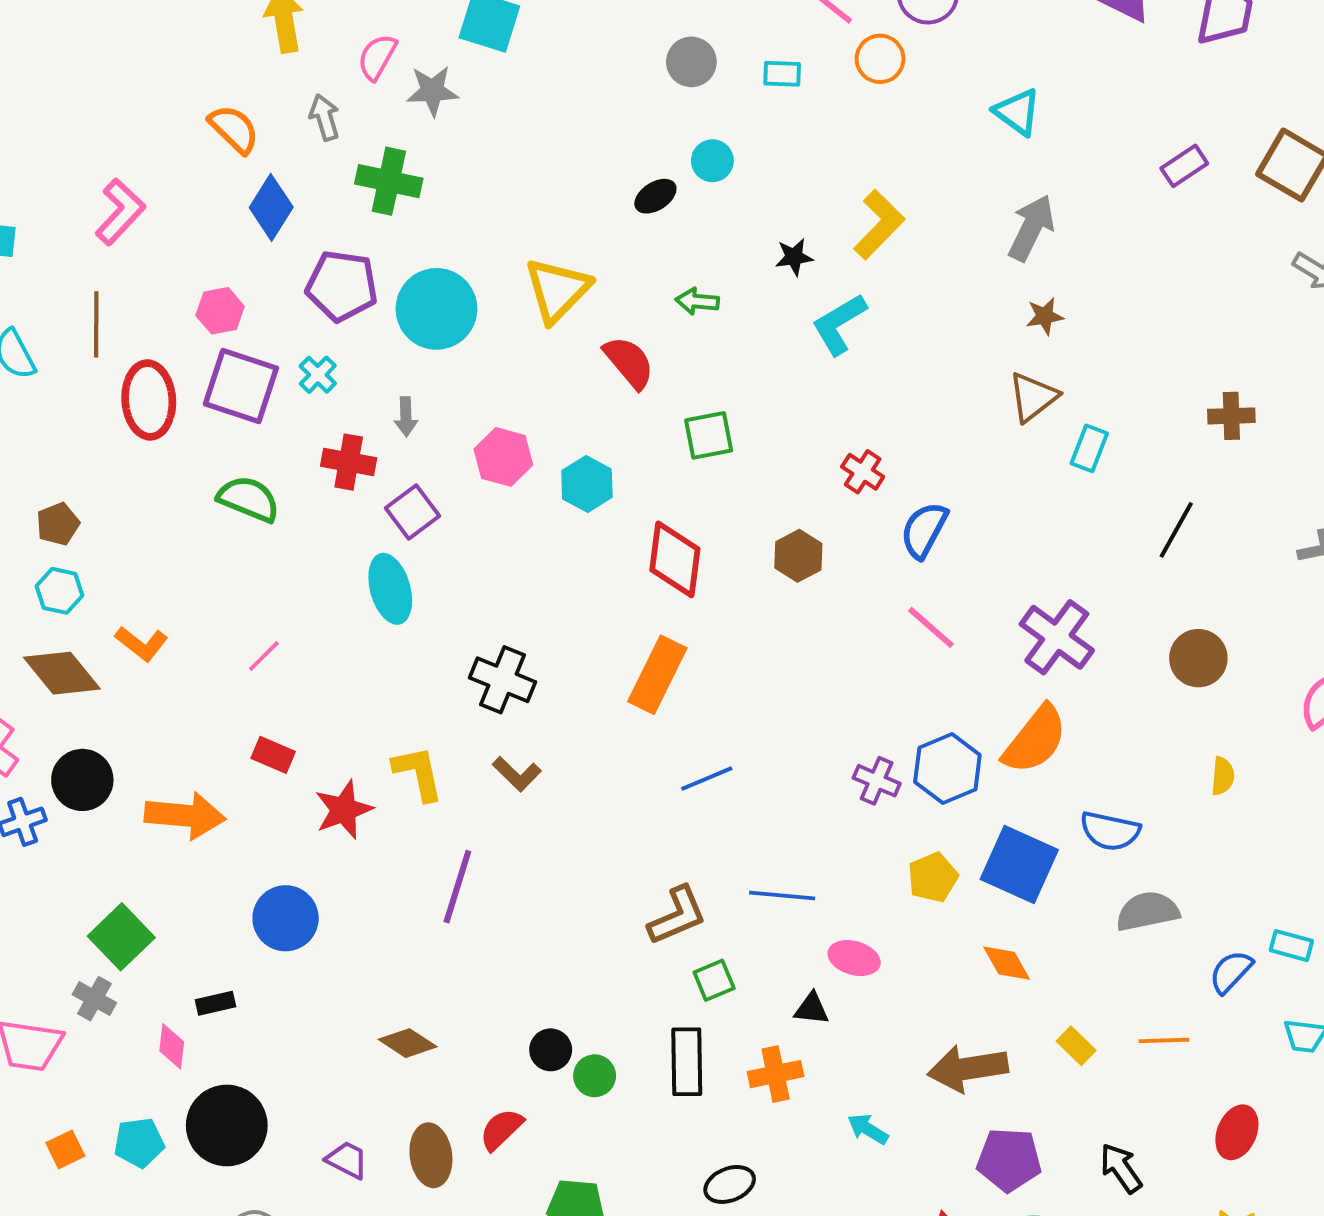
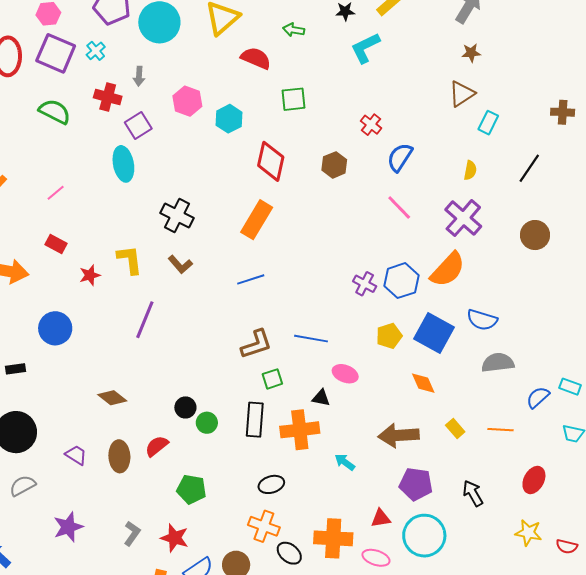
red semicircle: (629, 362) -> (256, 58), turned -32
yellow semicircle: (1223, 776) -> (470, 170), moved
blue line: (707, 779) -> (251, 279), moved
red star: (344, 810) -> (90, 275), size x0.7
orange cross: (776, 1074) -> (300, 430), size x1.4

